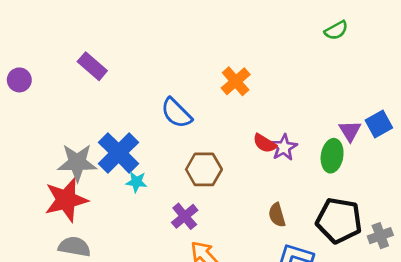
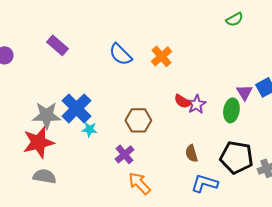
blue semicircle: (176, 113) -> (120, 54), moved

